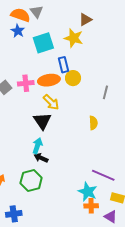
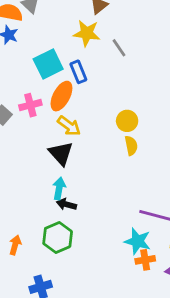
cyan square: (43, 43) -> (48, 64), moved
yellow circle: (73, 78) -> (127, 121), moved
orange ellipse: (49, 80) -> (61, 96), turned -45
gray line: (105, 92) -> (119, 48), moved, turned -40

